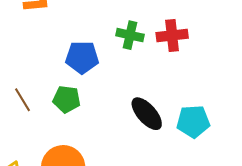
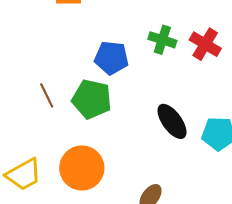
red cross: (172, 35) -> (205, 44), turned 32
green pentagon: (67, 99) -> (92, 99), size x1.4

